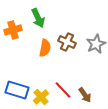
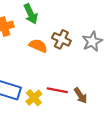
orange semicircle: (45, 48) -> (38, 46), turned -78
red line: (63, 90) -> (57, 90), turned -36

